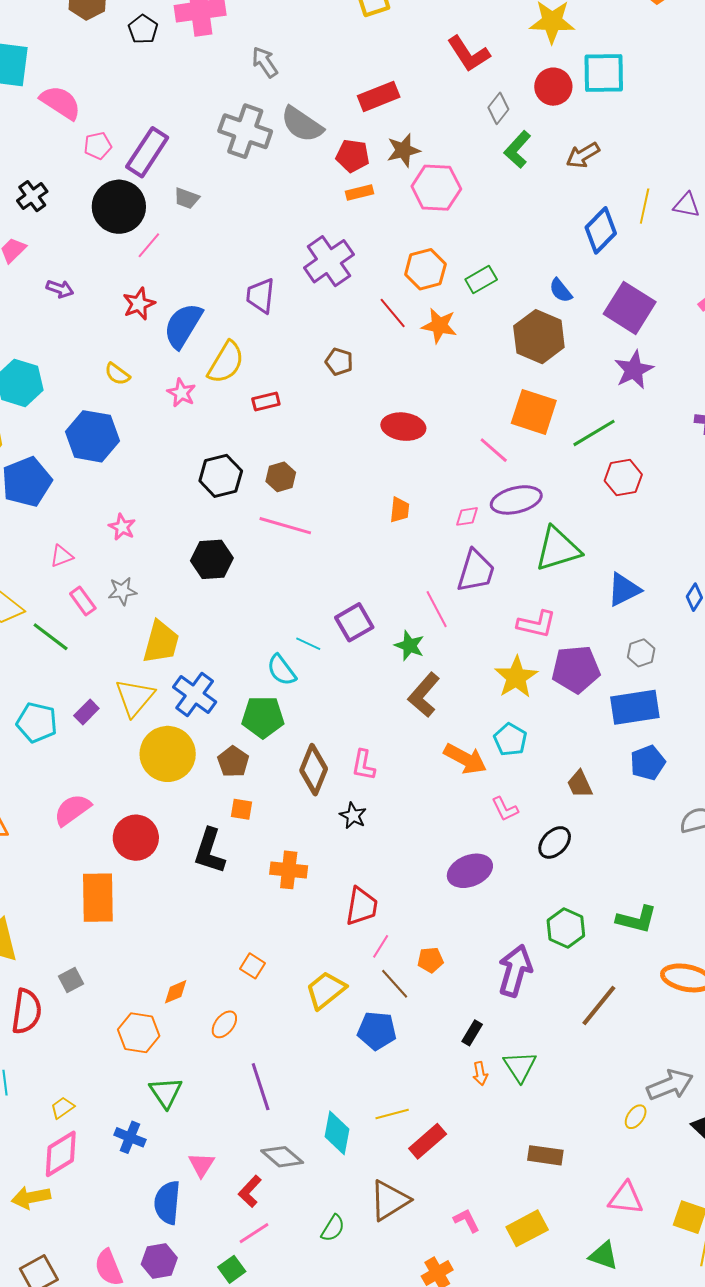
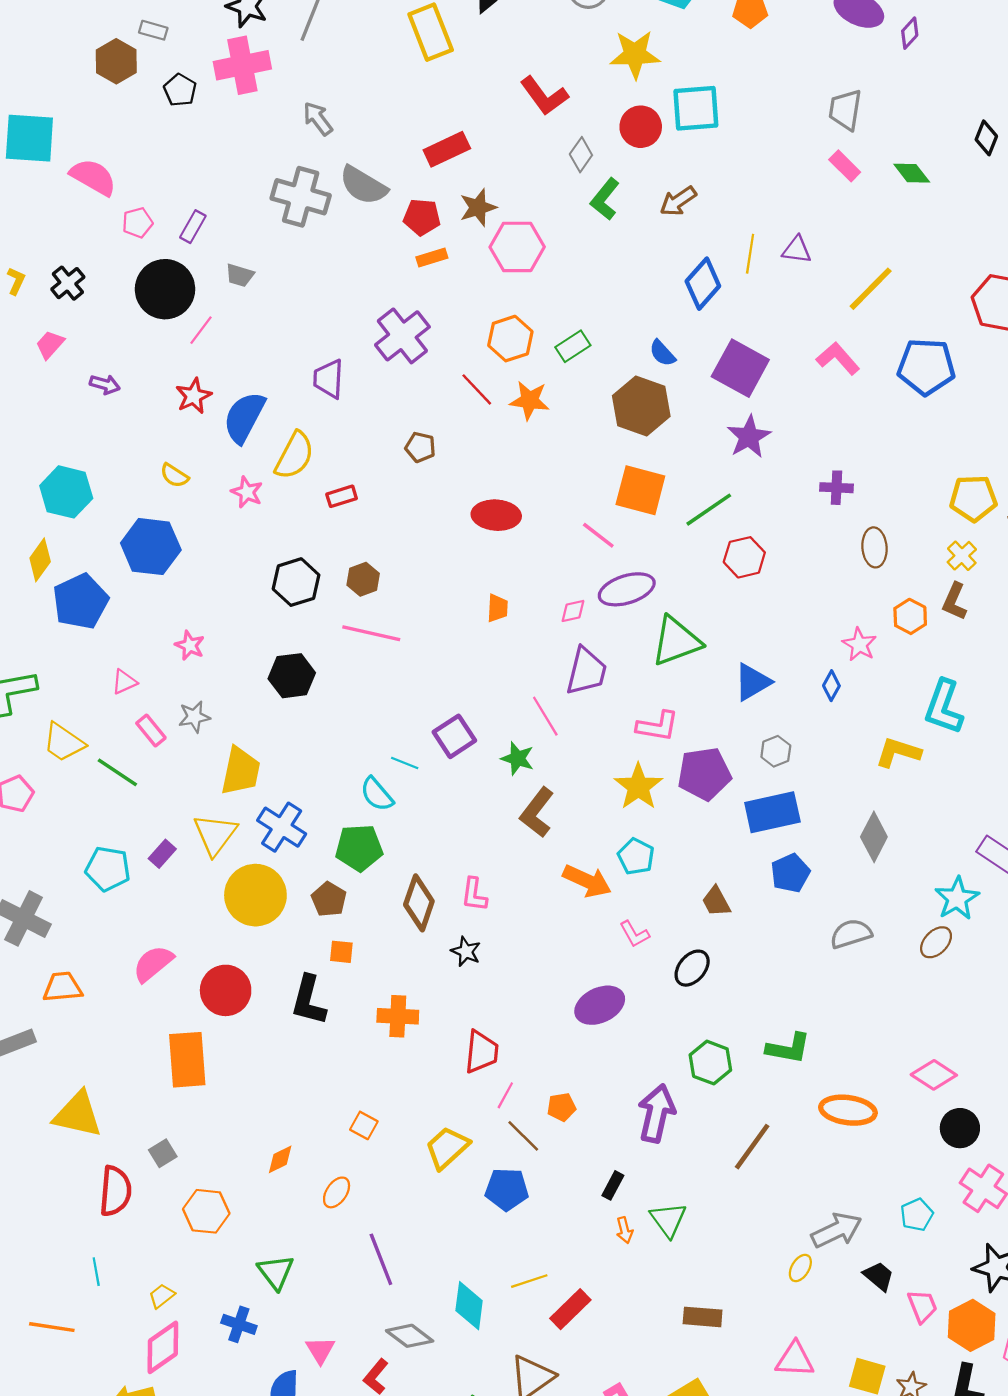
purple rectangle: (147, 152) -> (193, 227), size x0.6
orange hexagon: (139, 1033) -> (206, 1211), moved

